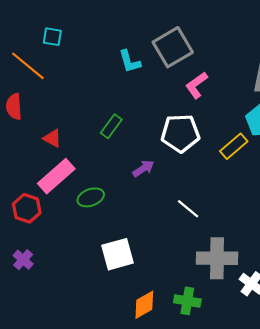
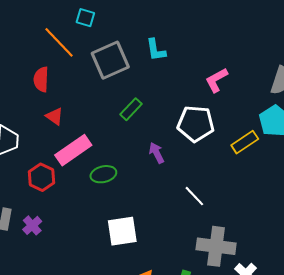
gray square: (173, 47) -> (110, 60), moved
red triangle: (52, 138) -> (54, 116), moved
purple arrow: (143, 169) -> (157, 153), turned -90

